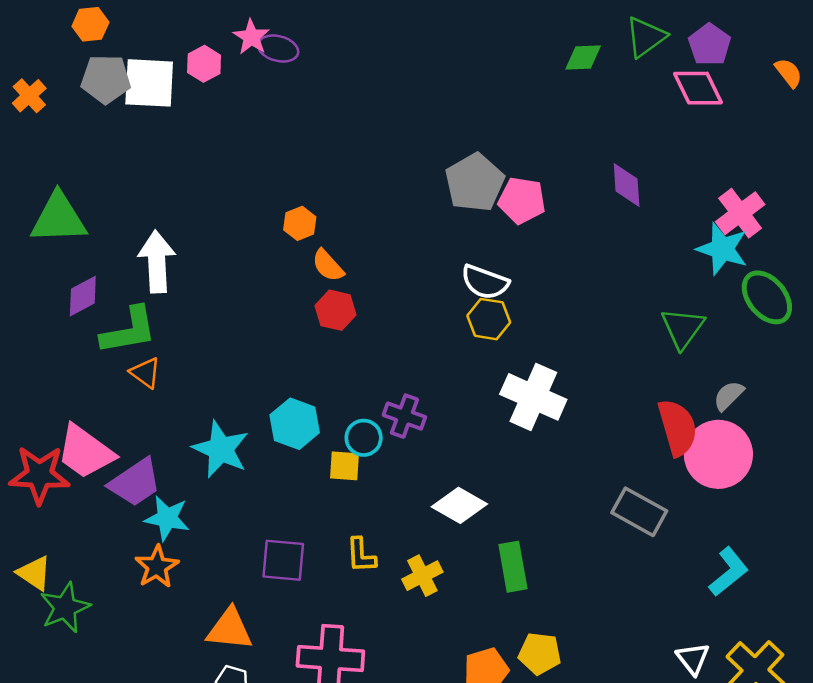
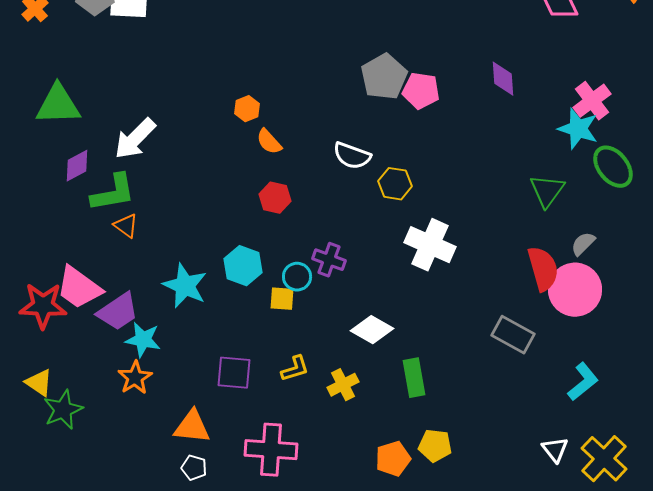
white arrow: (157, 262) -> (135, 139), turned -132
white semicircle: (485, 282) -> (352, 156), moved
red hexagon: (336, 310) -> (275, 198), moved
yellow L-shape: (361, 555) -> (295, 369), turned -104

